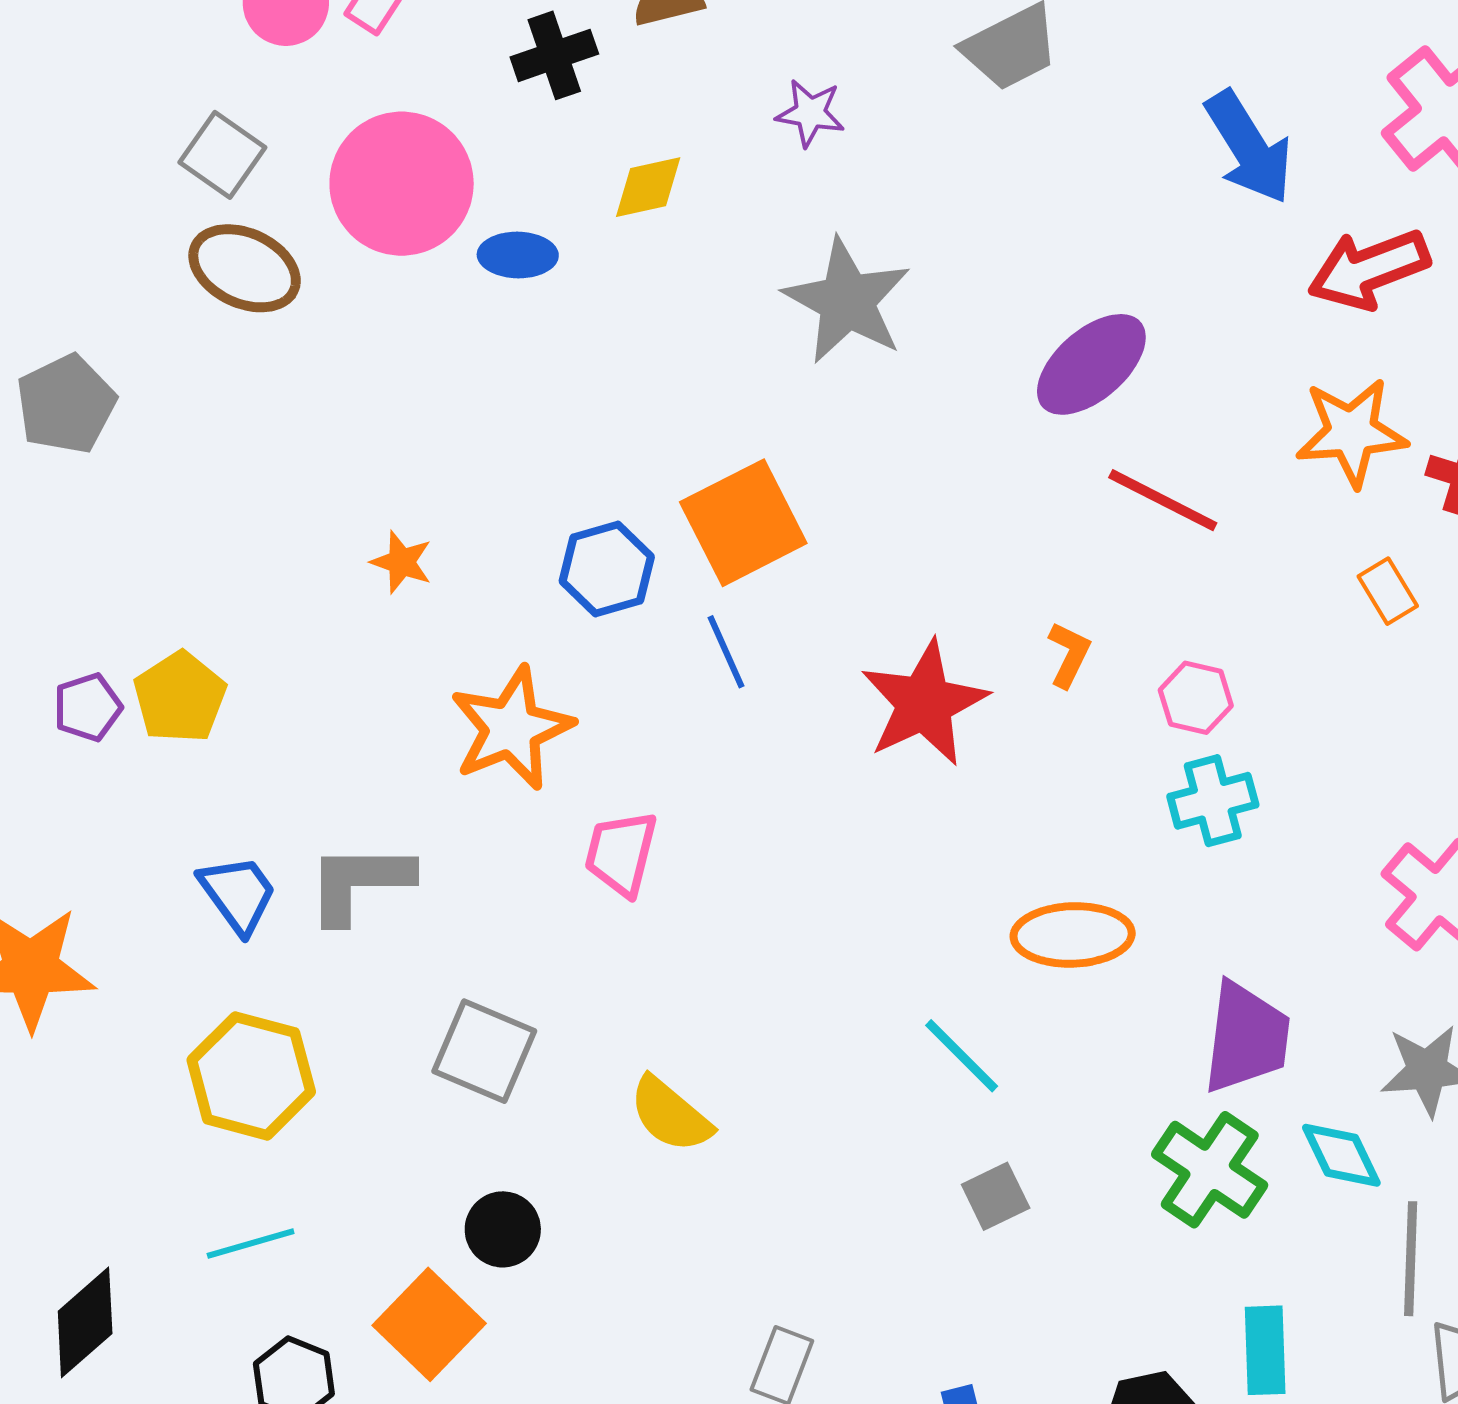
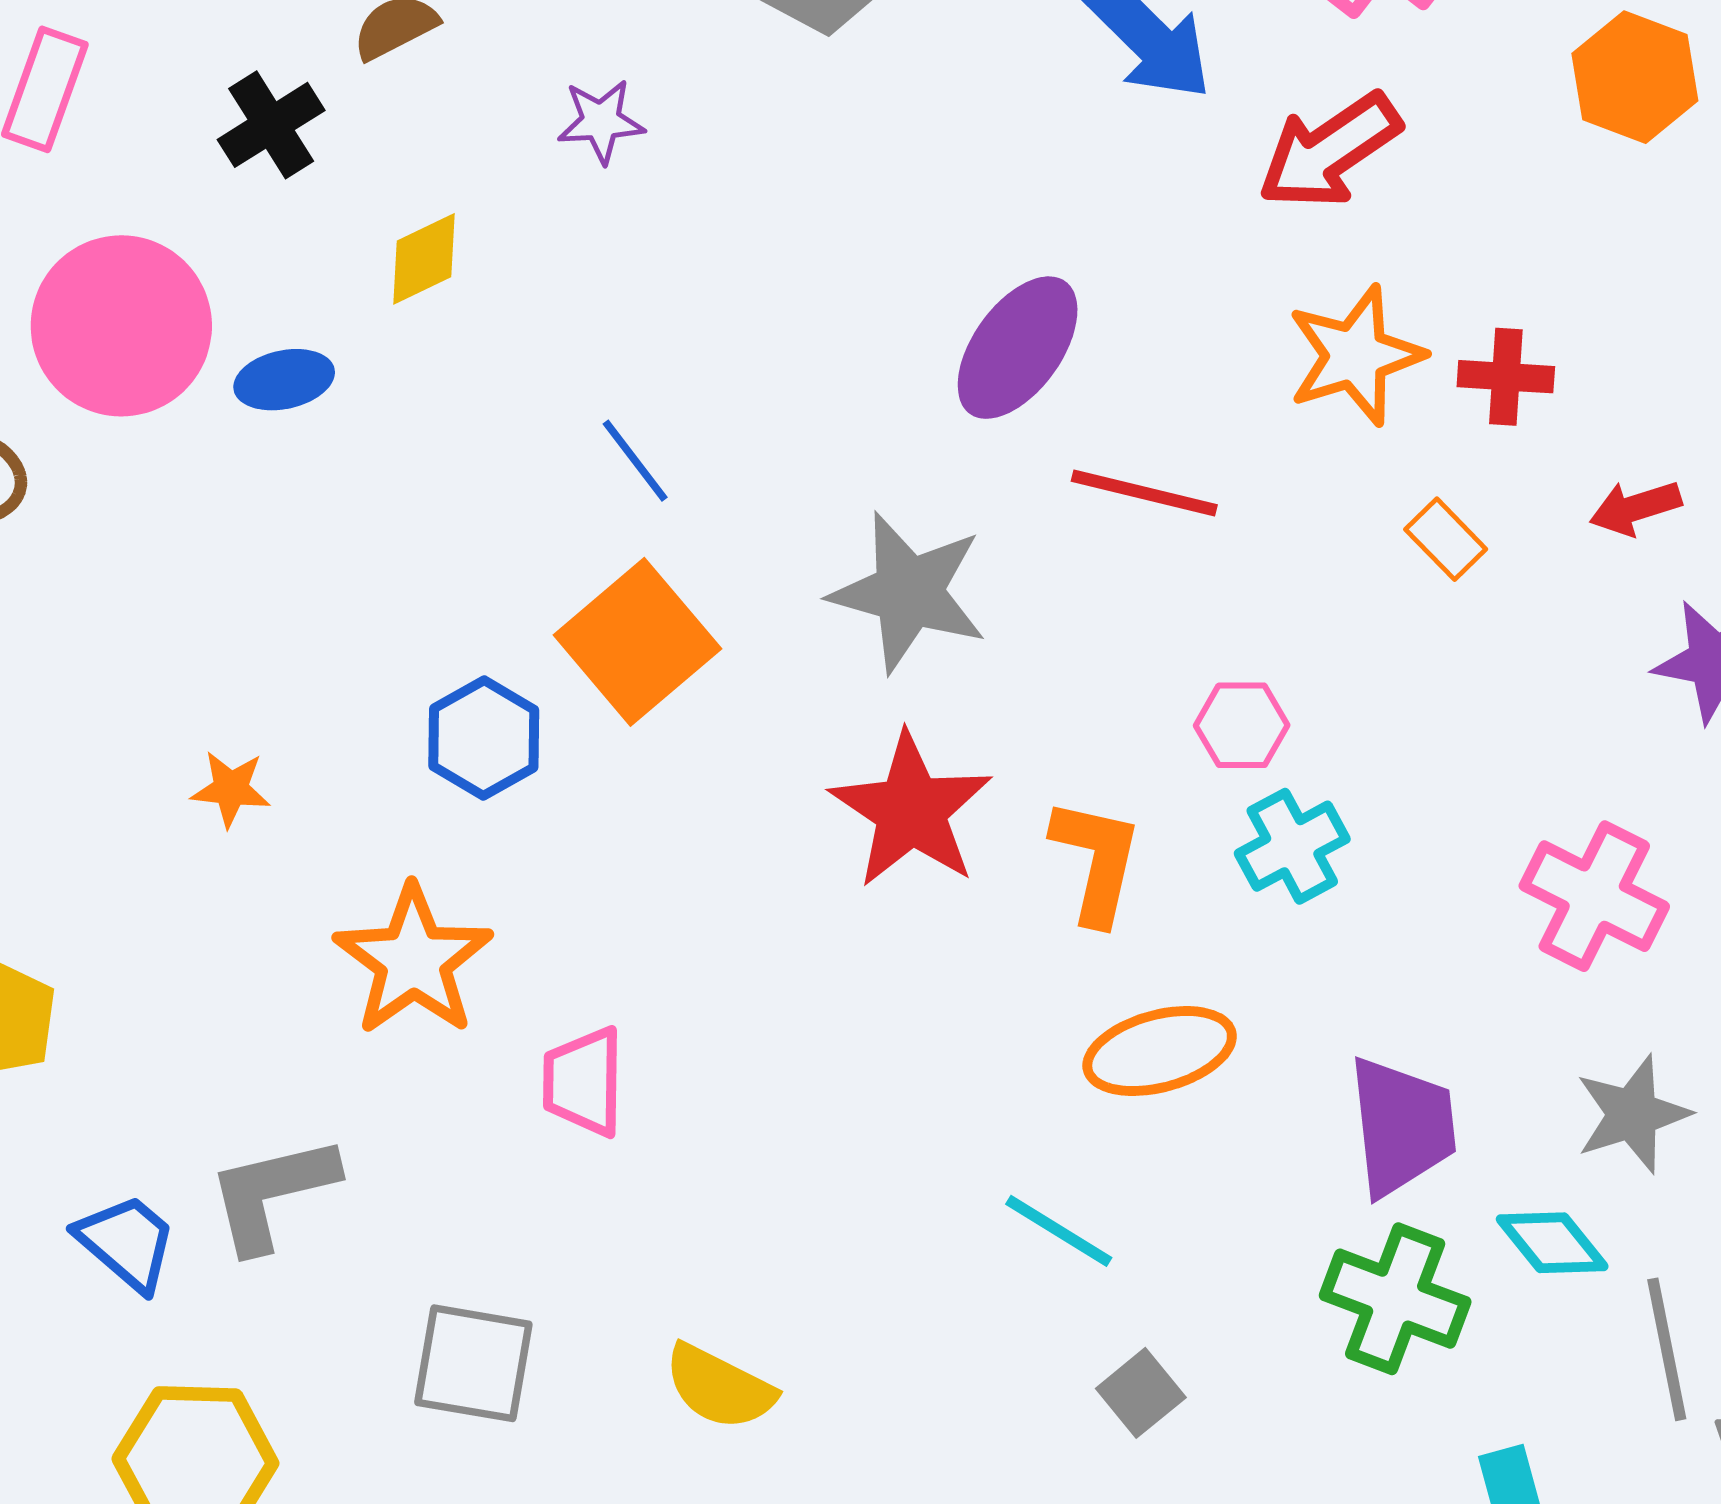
gray star: (847, 301) -> (908, 592), moved
blue line: (726, 652) -> (635, 461), moved
orange L-shape: (1069, 655) -> (1096, 861), moved, size x1.6

